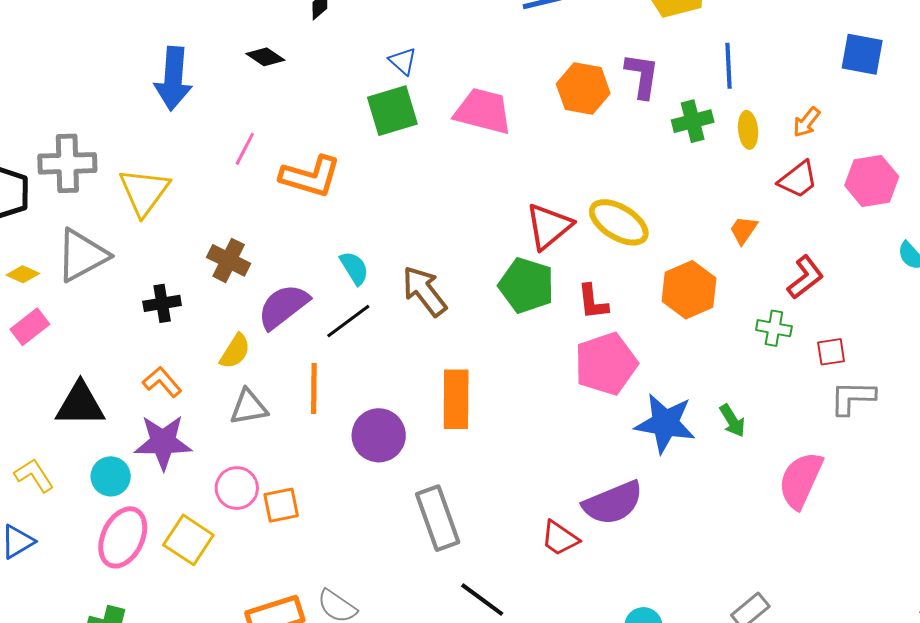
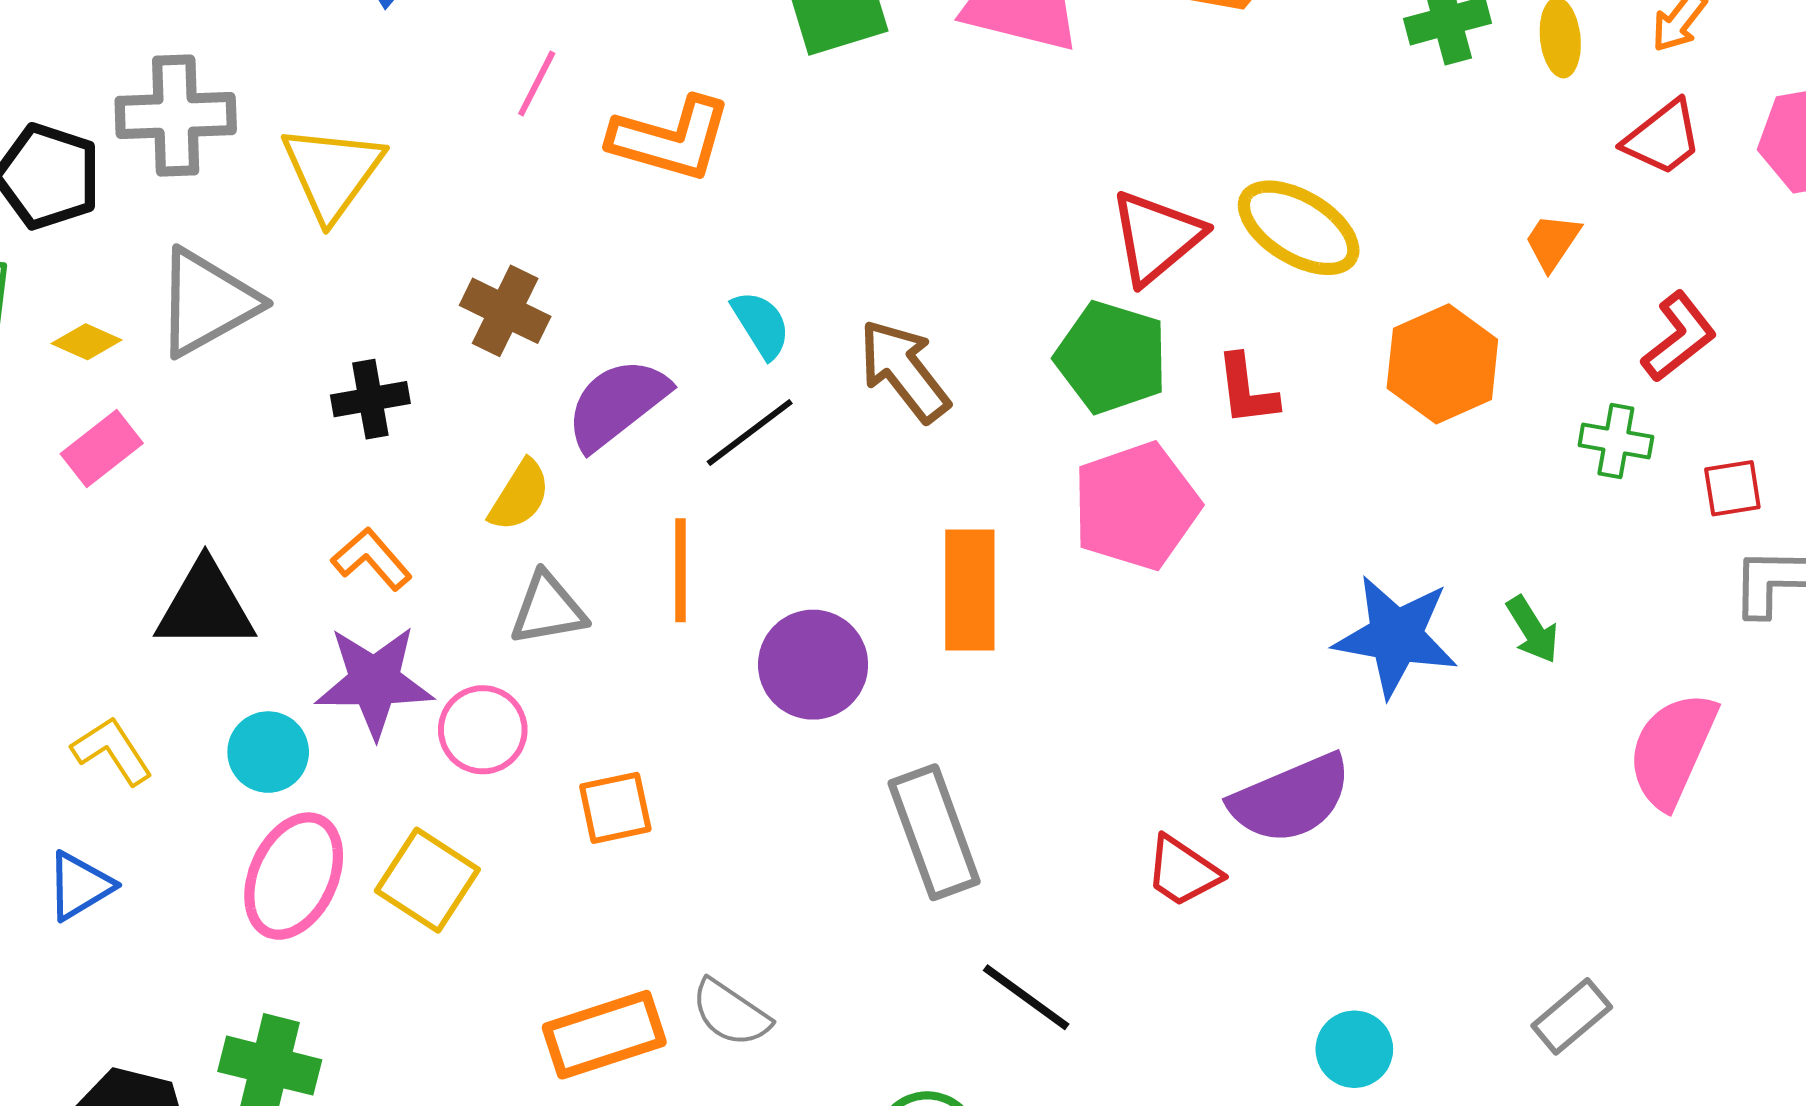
pink pentagon: (606, 364) -> (1136, 506), moved
pink circle: (237, 488) -> (483, 730), moved

